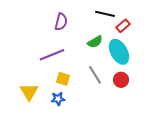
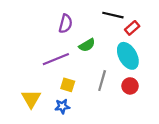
green semicircle: (95, 42) -> (87, 45), moved
gray line: (95, 75) -> (102, 81), turned 48

